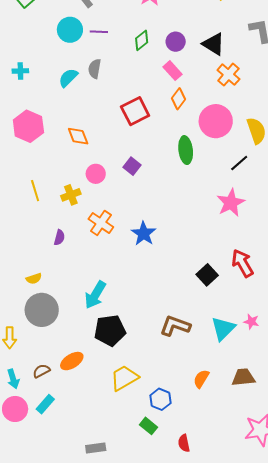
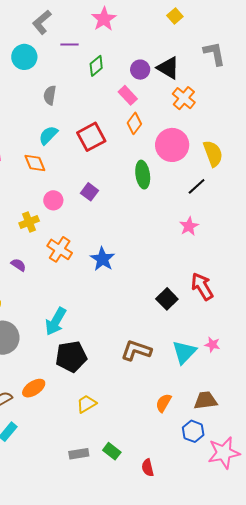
purple line: (99, 32) -> (70, 45), moved
purple circle: (176, 42) -> (140, 70), moved
cyan semicircle: (68, 78) -> (48, 135), moved
pink star: (231, 203) -> (189, 226), size x0.7
purple semicircle: (59, 237) -> (18, 265), turned -70
yellow trapezoid: (124, 378) -> (86, 404), size x0.7
blue hexagon: (160, 399) -> (193, 431), moved
gray rectangle: (96, 448) -> (79, 454), moved

